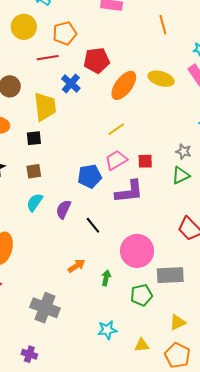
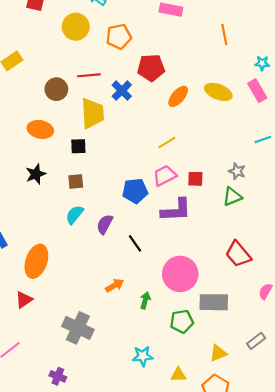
red line: (48, 58) -> (89, 75), moved
orange ellipse: (124, 85) -> (178, 96), size x0.7

